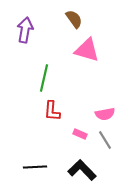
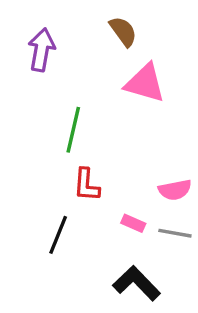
gray line: (105, 140) -> (175, 233), turned -48
black line: (35, 167) -> (58, 235), moved, turned -65

